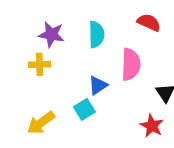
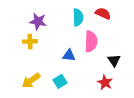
cyan semicircle: (96, 34) -> (78, 17), moved
blue triangle: (98, 85) -> (69, 55), turned 40
cyan square: (84, 109) -> (60, 81), moved

